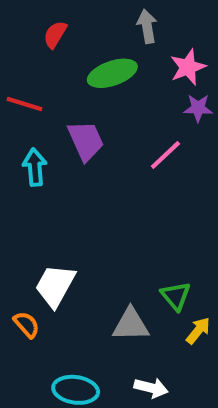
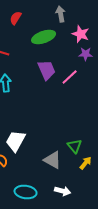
pink star: (188, 67) -> (81, 34), turned -30
purple trapezoid: (86, 141) -> (47, 70), moved
gray triangle: (131, 324) -> (53, 160), turned 30

